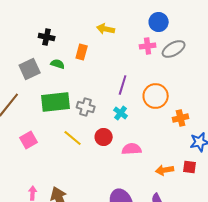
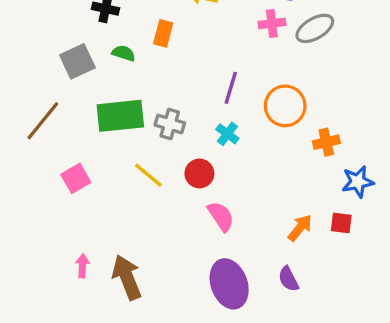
pink semicircle: (132, 149) -> (221, 216), moved, turned 60
orange arrow: (165, 170) -> (300, 228), turned 138

